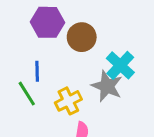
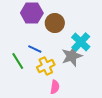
blue line: (37, 71) -> (35, 49), moved, turned -64
gray star: (107, 86) -> (72, 56), turned 30

